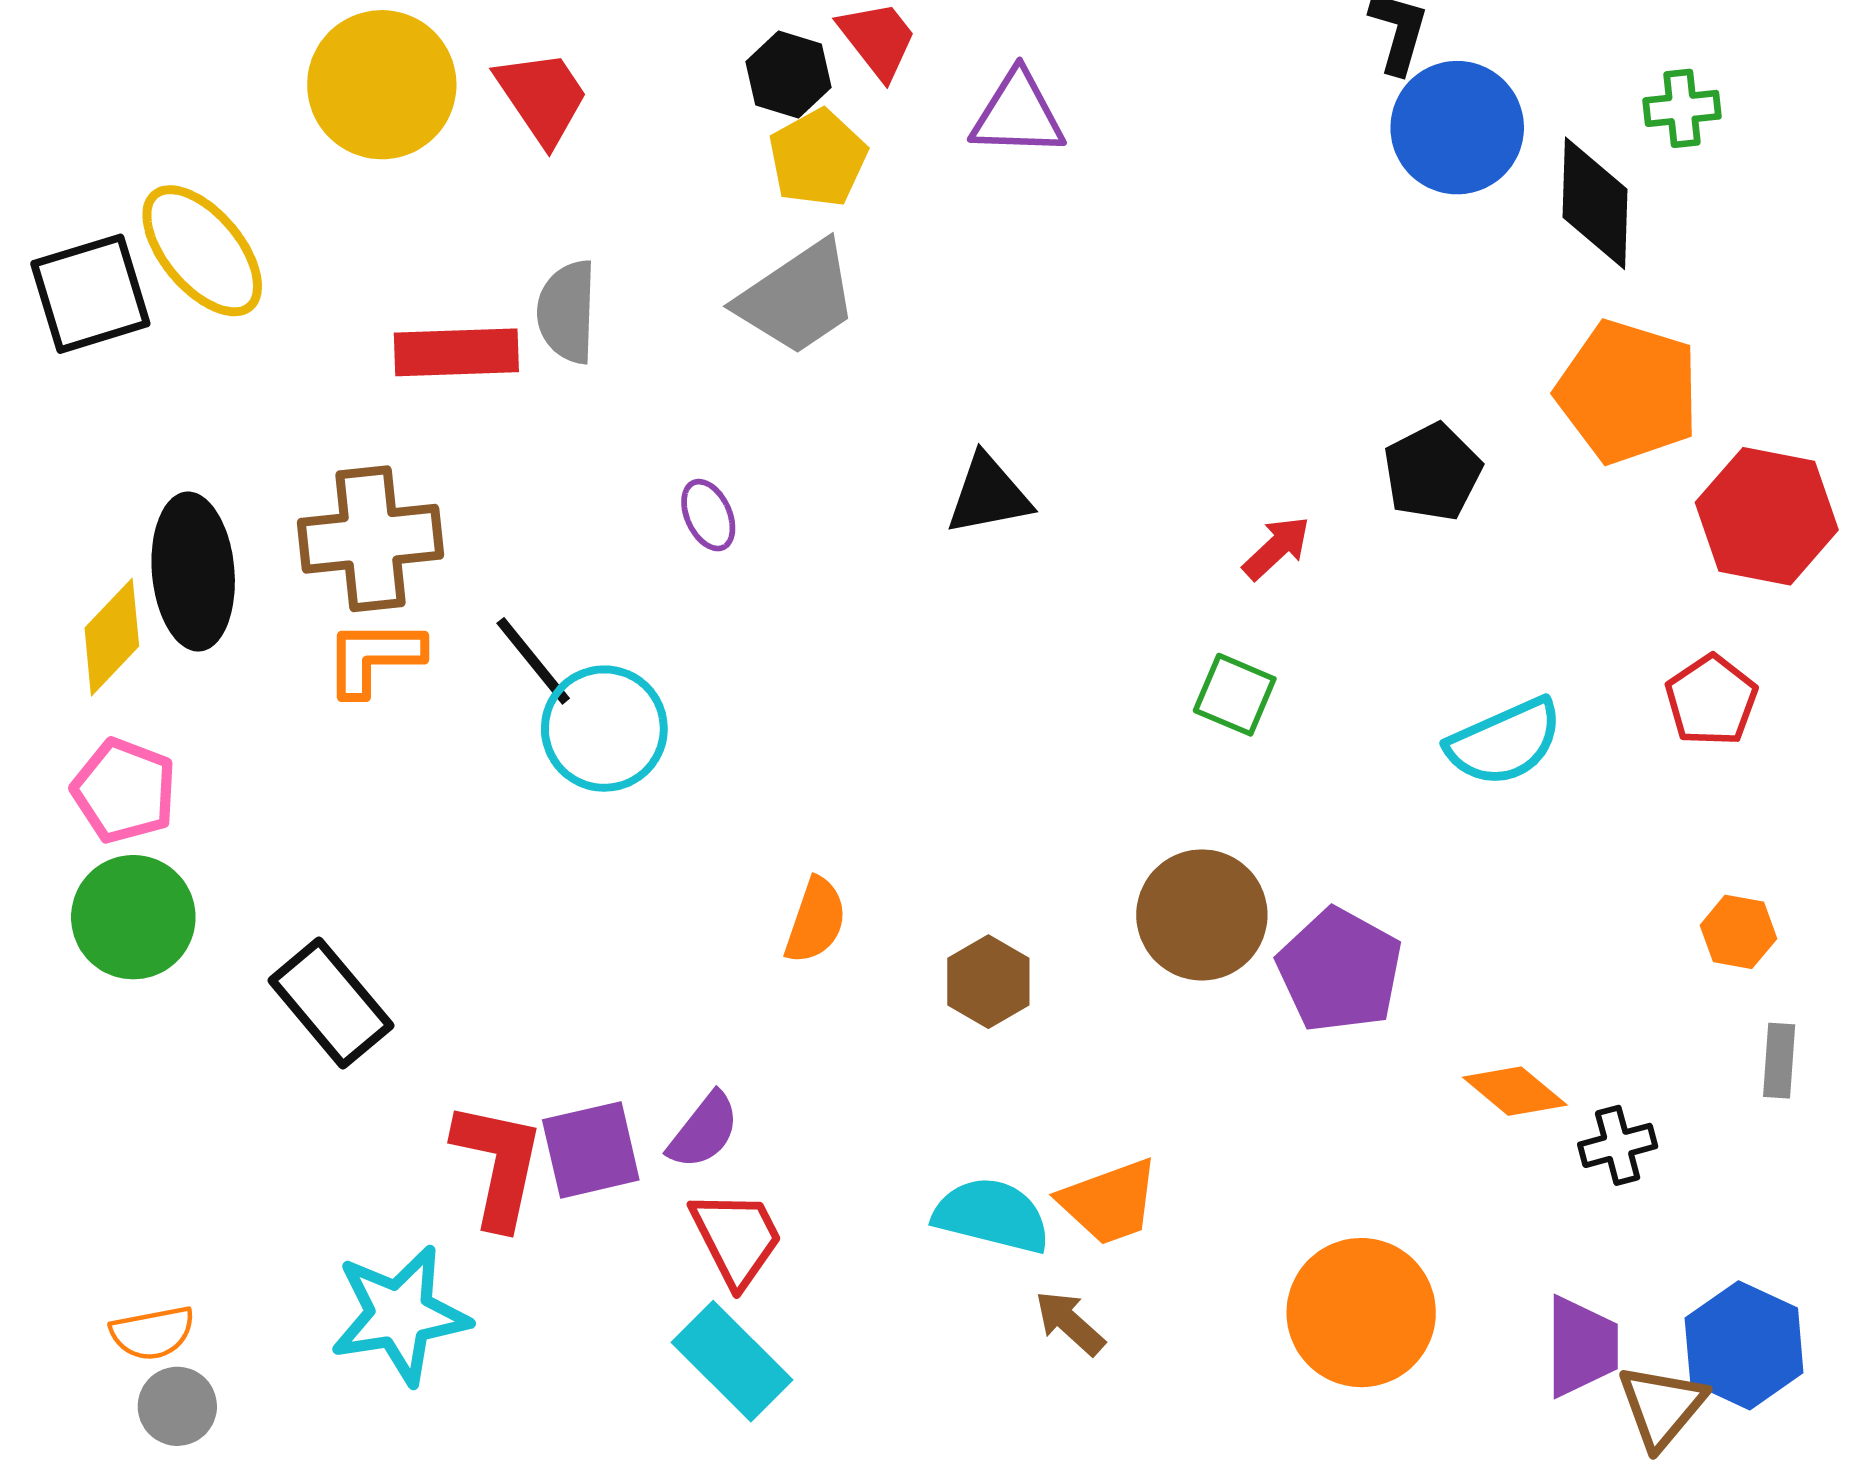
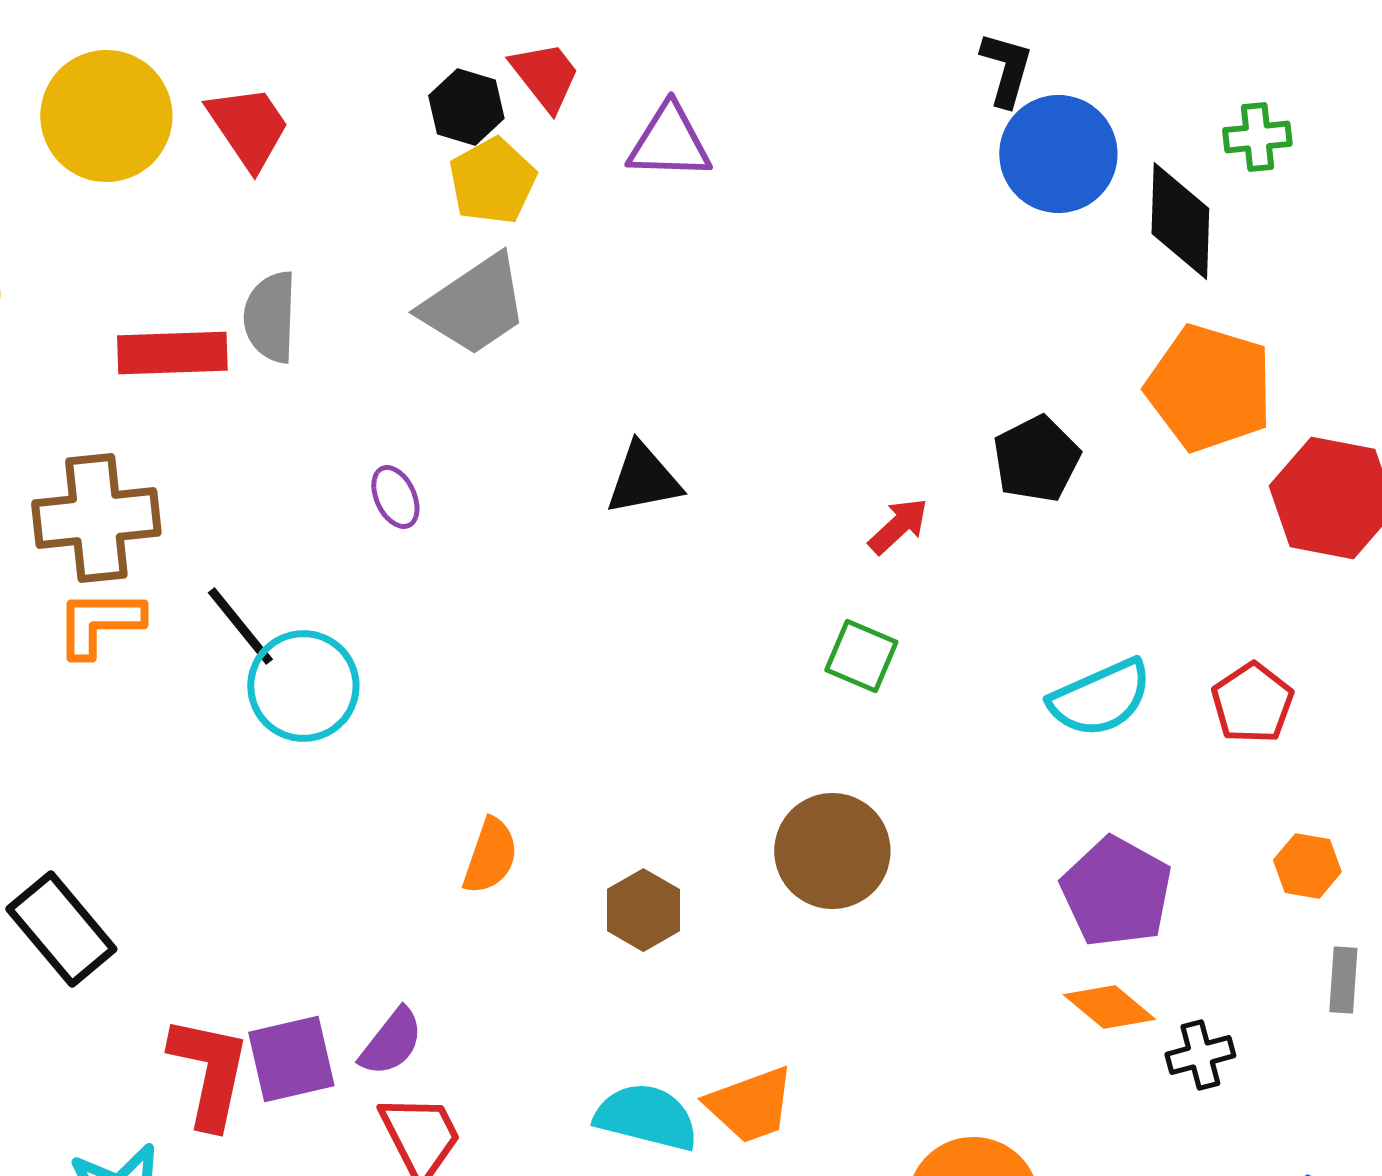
red pentagon: (1711, 700) -> (1252, 703), moved
purple pentagon: (1340, 970) -> (1116, 892), moved

